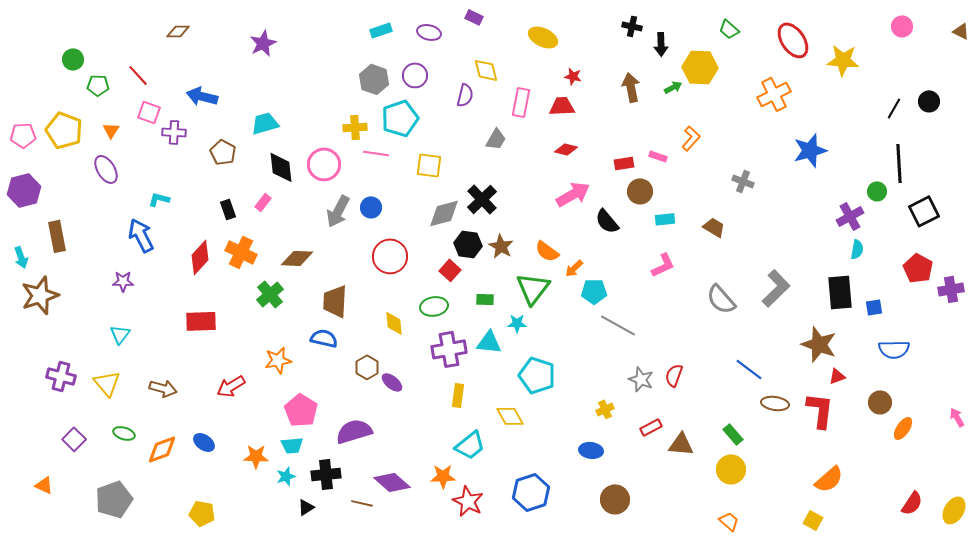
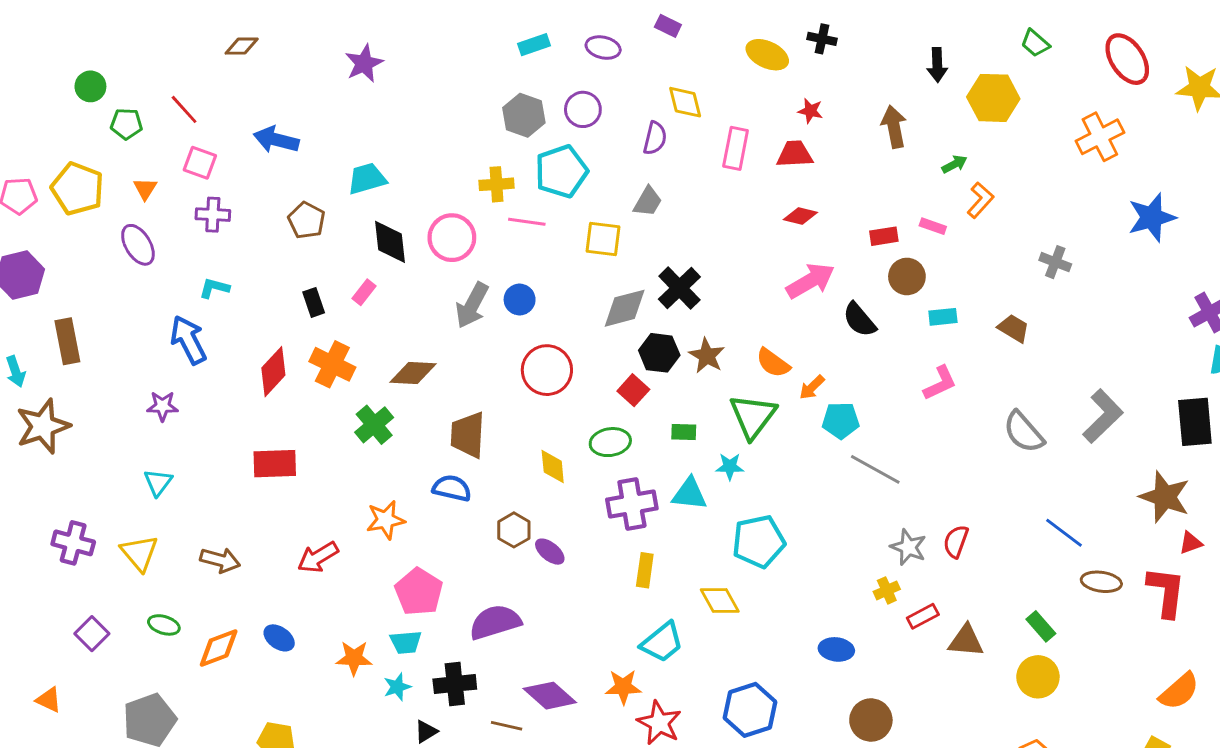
black cross: (632, 26) -> (822, 39), moved
green arrow: (673, 87) -> (954, 164), moved
purple cross: (174, 132) -> (213, 215), moved
gray trapezoid: (496, 139) -> (648, 202), moved
cyan pentagon: (537, 375) -> (759, 541), turned -30
yellow cross: (605, 409) -> (887, 590), moved

